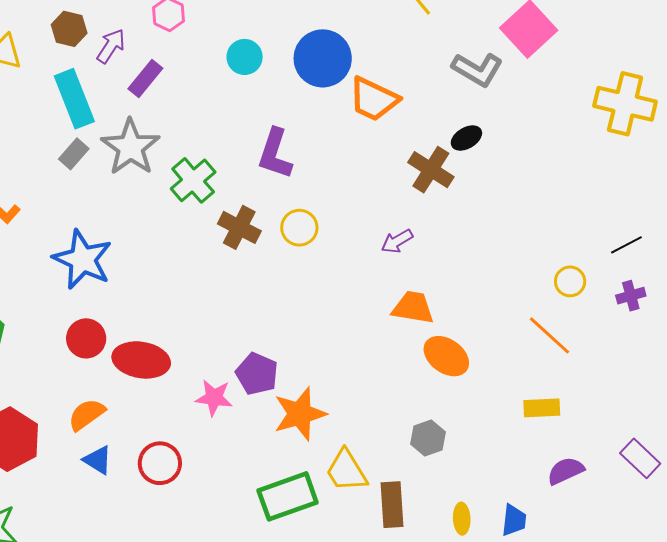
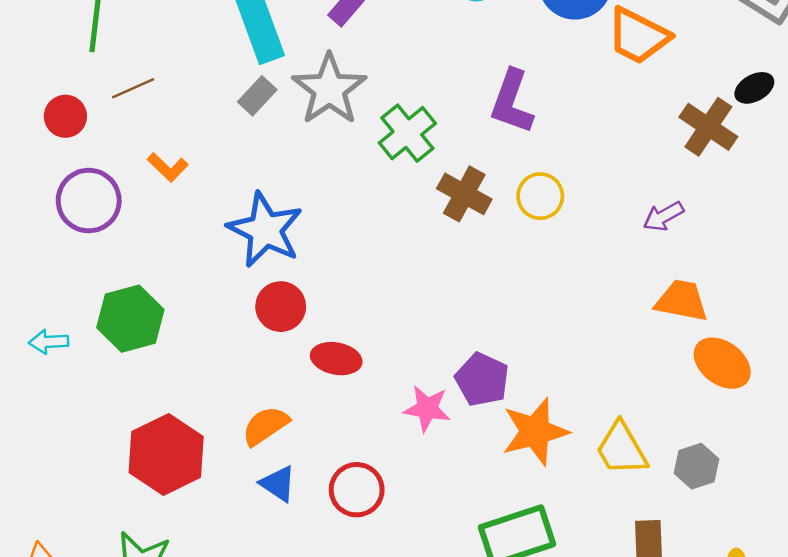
red circle: (86, 338) -> (281, 307), moved
red ellipse: (141, 360) -> (336, 359), size x0.7
yellow trapezoid: (346, 471) -> (621, 449), moved

